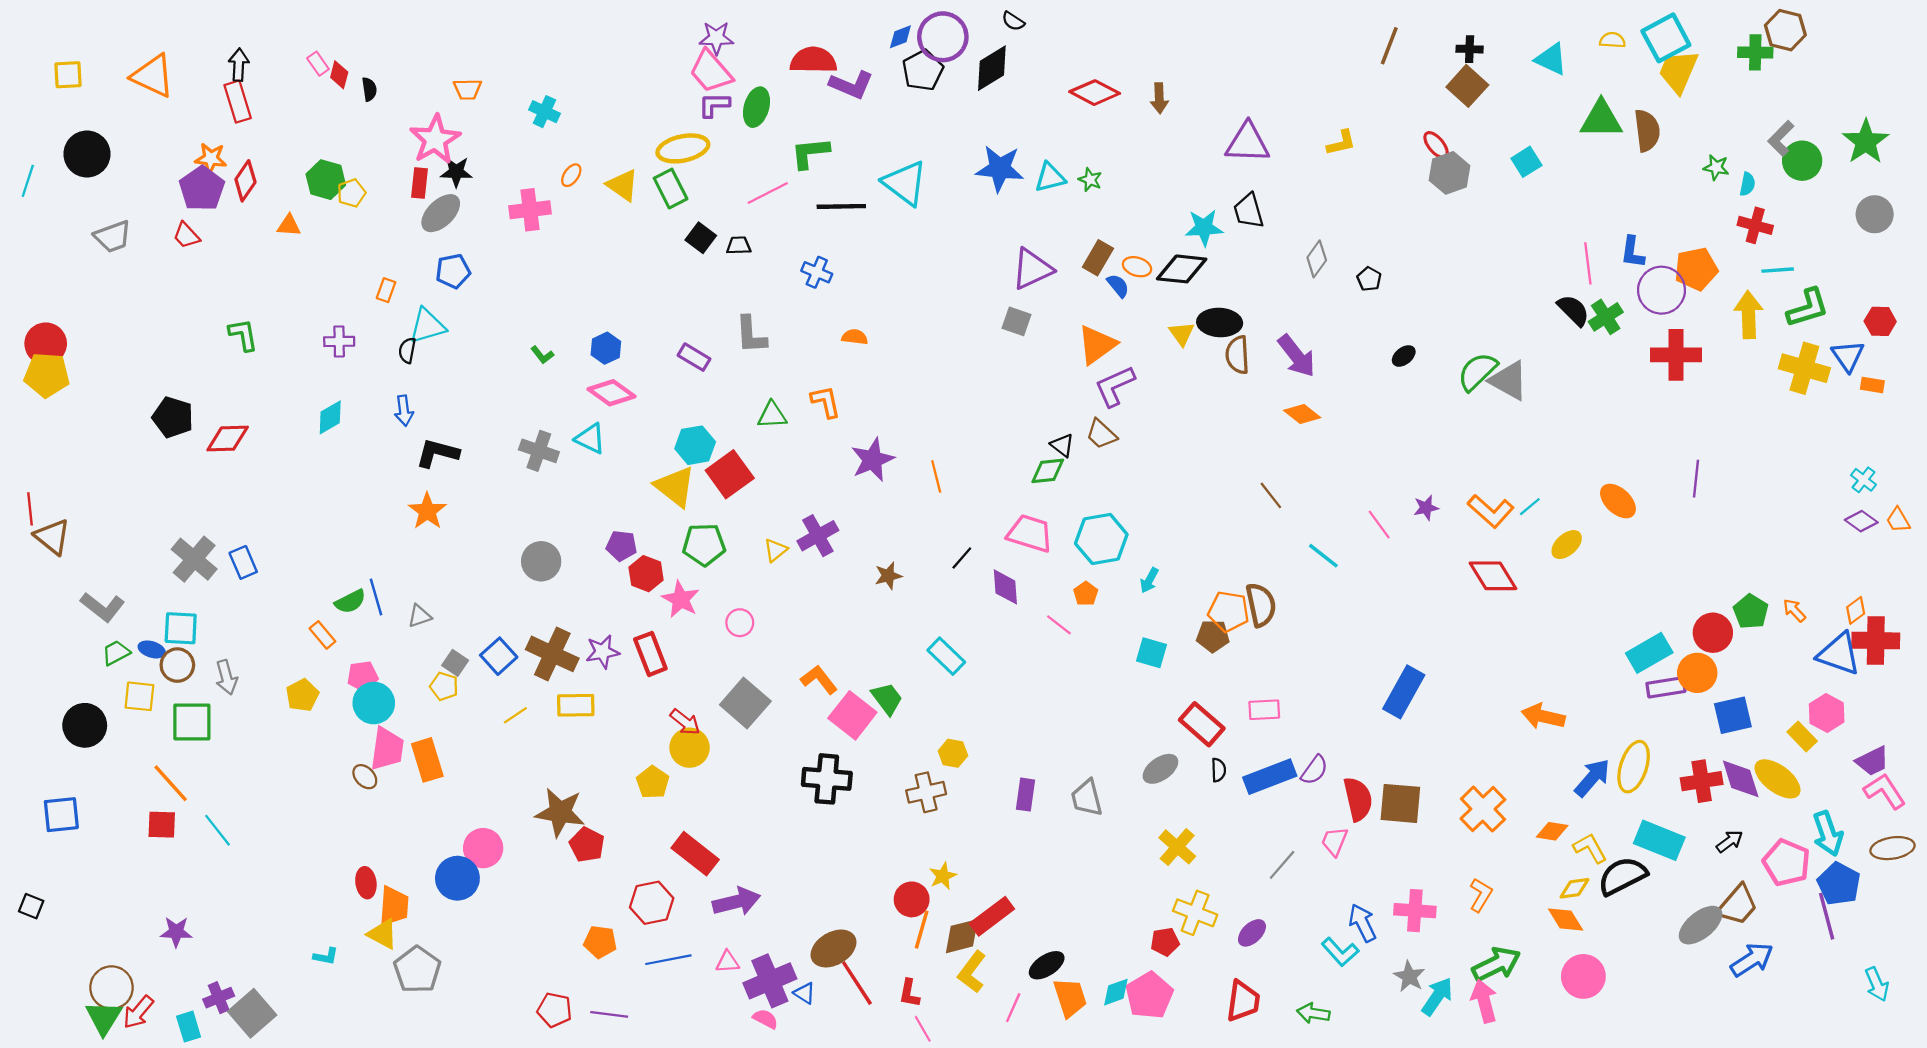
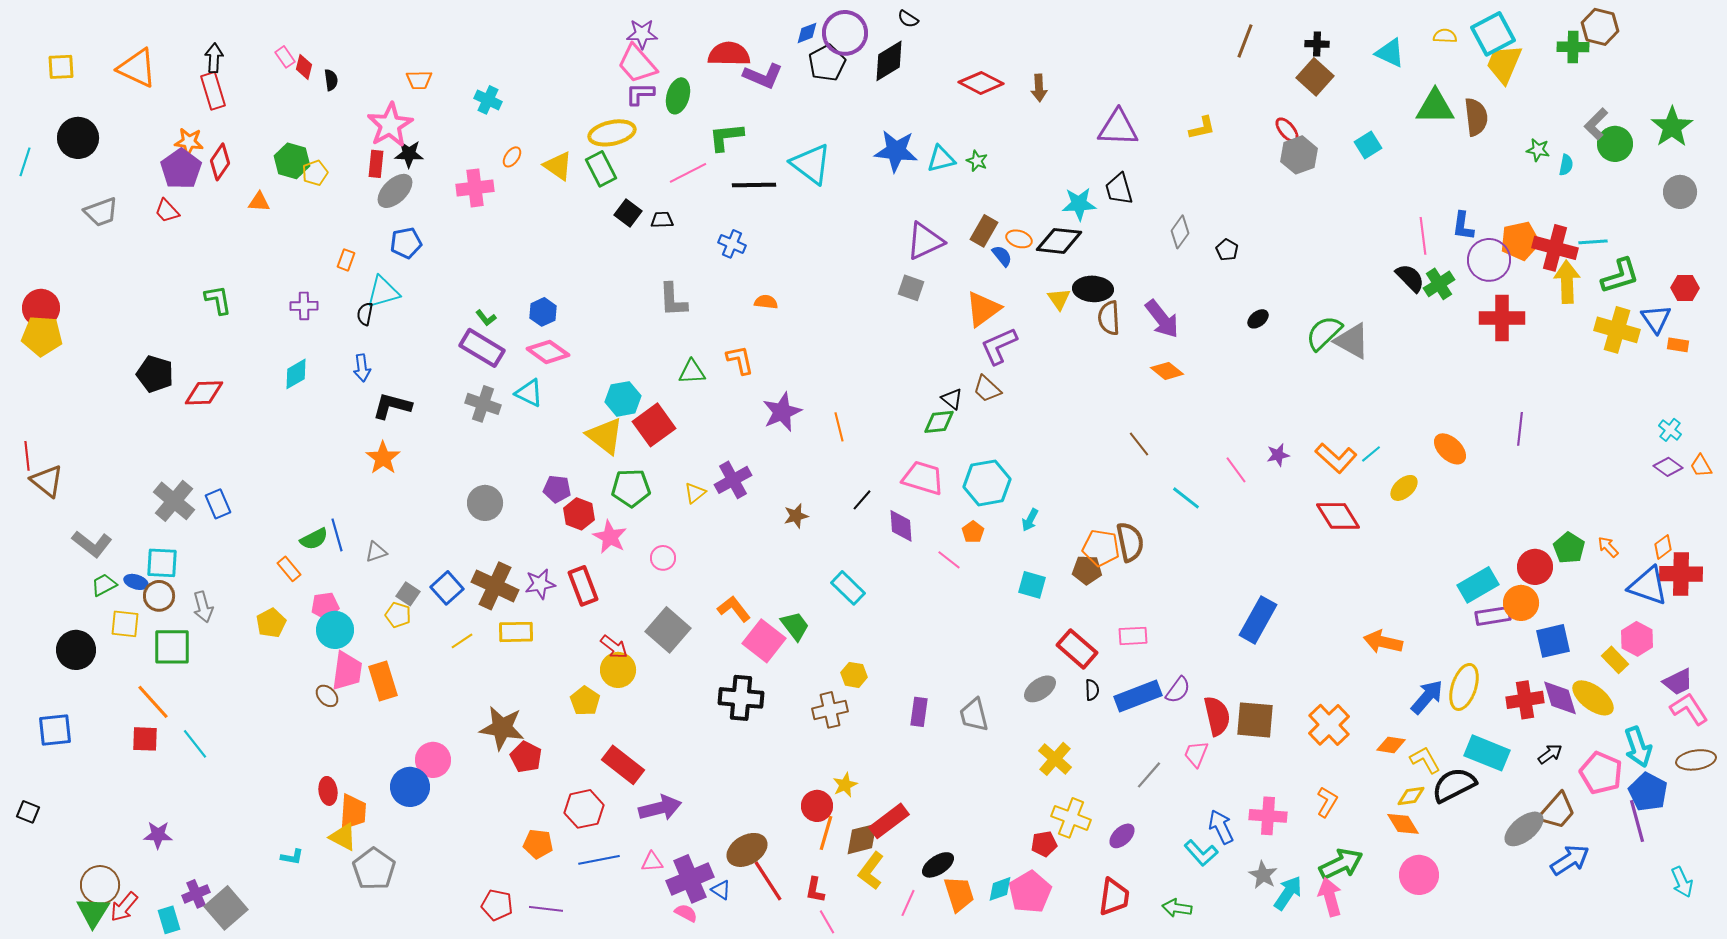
red cross: (1755, 225) -> (1555, 248), moved, size x1.4
purple rectangle: (694, 357) -> (482, 348), moved, size x1.5

